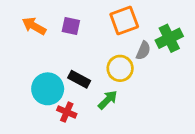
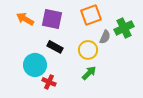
purple square: (71, 26) -> (52, 19), size x1.5
black rectangle: (79, 79) -> (55, 47), moved
green arrow: (108, 100) -> (89, 73), moved

